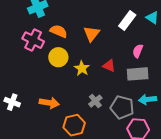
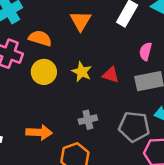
orange triangle: (92, 34) -> (81, 21), moved
yellow star: (82, 68) -> (82, 72), moved
gray cross: (95, 101) -> (88, 120), moved, turned 32

